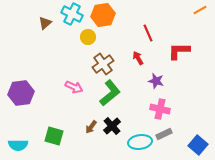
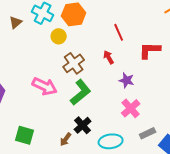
pink arrow: (74, 87) -> (45, 86), size x1.4
pink cross: (160, 109) -> (131, 108), turned 36
brown arrow: (91, 127) -> (66, 139), moved
gray rectangle: (164, 134) -> (148, 133), moved

